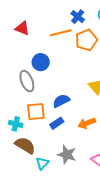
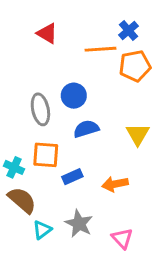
blue circle: (41, 62) -> (74, 96), moved
blue semicircle: (61, 101) -> (86, 129), moved

